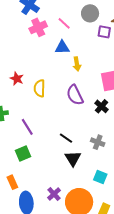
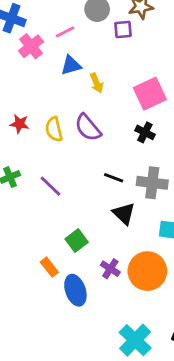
pink line: (64, 23) -> (65, 32), turned -56
purple semicircle: (75, 95) -> (88, 128), moved
black line: (66, 138) -> (114, 178), moved
gray cross: (98, 142) -> (152, 183), size x1.5
green square: (23, 154) -> (77, 241), moved

